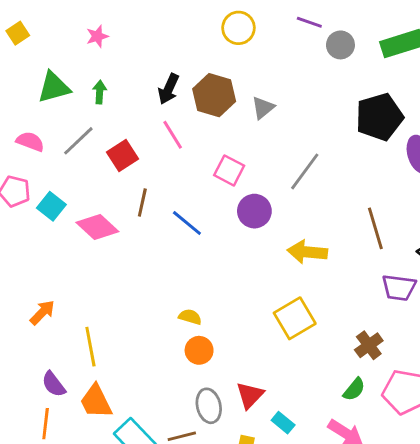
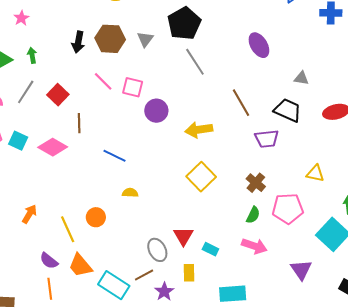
black pentagon: (379, 117) -> (184, 23), moved
pink line: (173, 135) -> (103, 81), moved
gray line: (305, 171) -> (195, 62), moved, turned -56
blue line: (187, 223) -> (114, 156), moved
orange circle: (199, 350) -> (96, 217), moved

